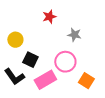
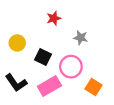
black square: (30, 60) -> (43, 57), moved

